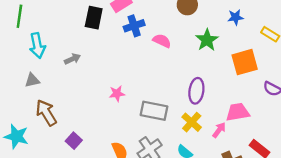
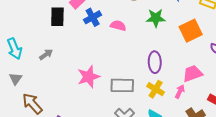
green star: (207, 40) -> (156, 18), turned -30
gray triangle: (32, 80) -> (16, 79), turned -32
pink star: (117, 94) -> (89, 77), size x1.6

